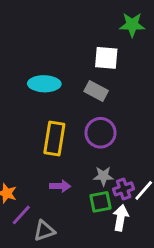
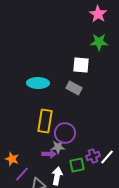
purple circle: (100, 133) -> (65, 133), moved
gray star: (103, 176) -> (58, 147), moved
white arrow: (121, 218) -> (57, 176), moved

